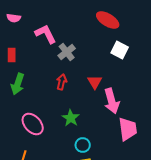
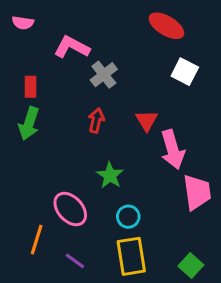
pink L-shape: (46, 34) -> (72, 47), turned -35
red rectangle: (12, 55) -> (31, 87), moved
pink ellipse: (33, 124) -> (70, 209), moved

